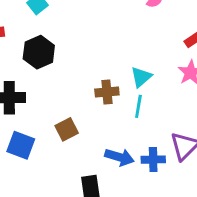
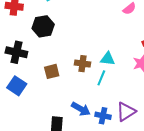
cyan triangle: (141, 77) -> (108, 59), turned 35
brown square: (67, 129) -> (52, 71), moved

